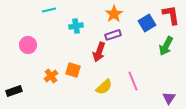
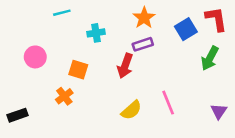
orange square: (73, 70) -> (78, 70), moved
purple triangle: (169, 98) -> (219, 111), moved

